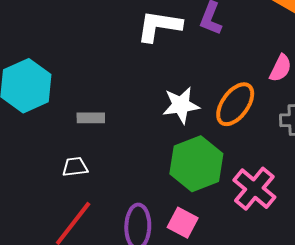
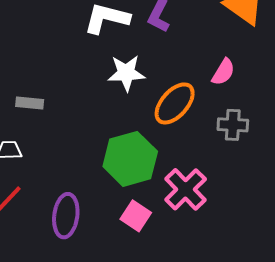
white star: (181, 105) -> (126, 73), moved
pink square: (183, 223) -> (136, 216), moved

